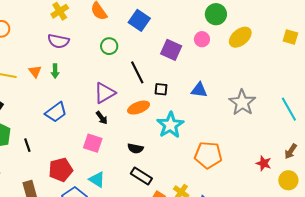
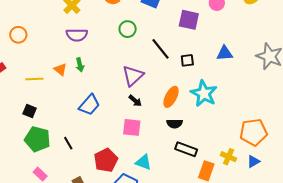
orange ellipse: (139, 108) -> (171, 97), moved, turned -30
orange pentagon: (208, 155) -> (253, 132), moved

